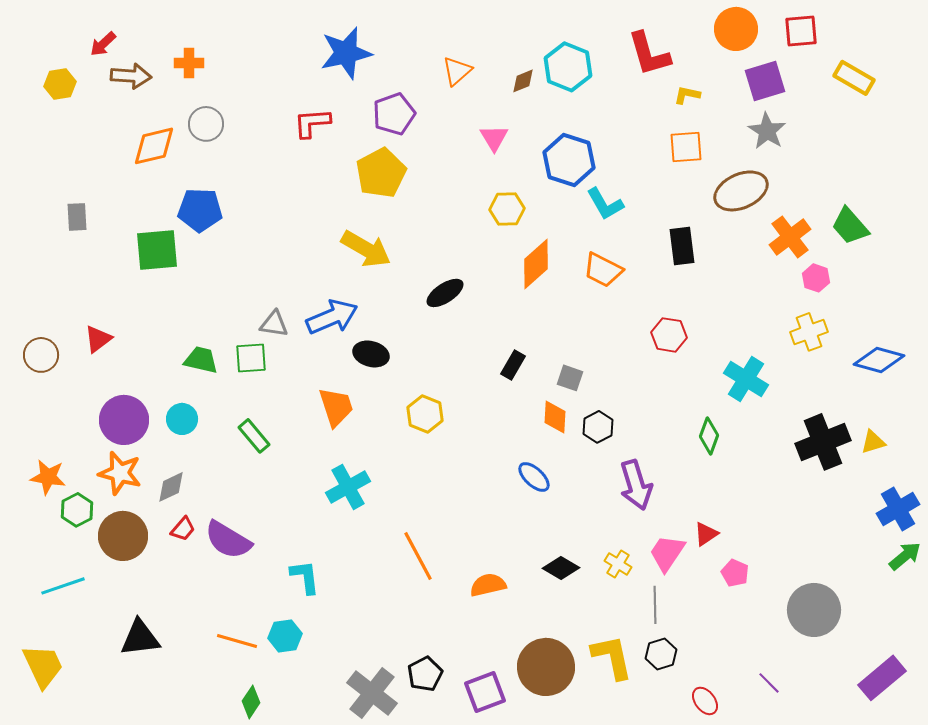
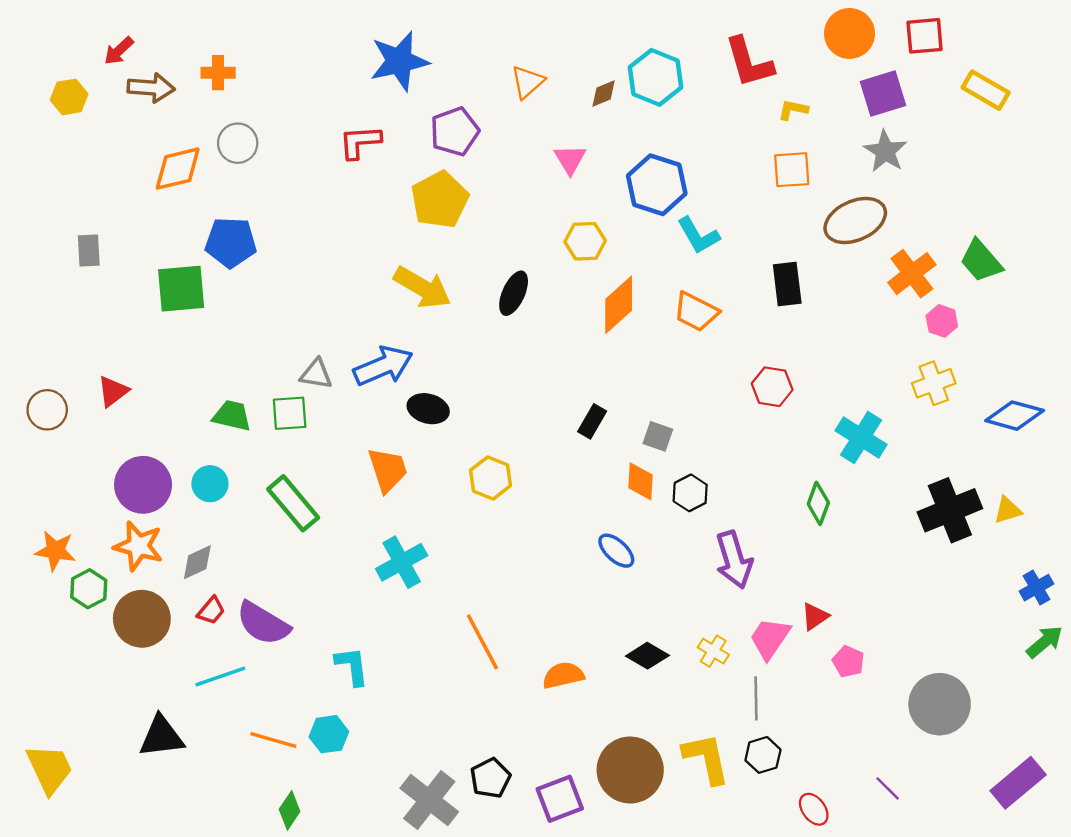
black ellipse: (445, 293) -> (514, 293), moved, turned -33
green rectangle: (254, 436) -> (293, 503), size x1.4
blue cross: (898, 509) -> (1037, 588), size x0.7
cyan line: (63, 586) -> (220, 676), moved

